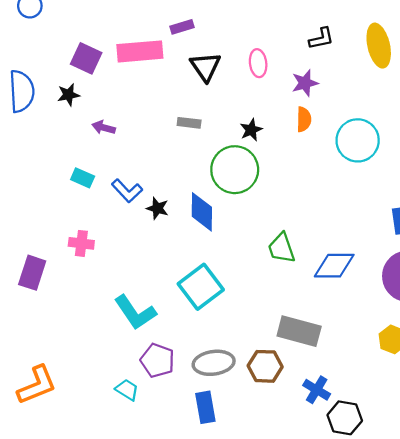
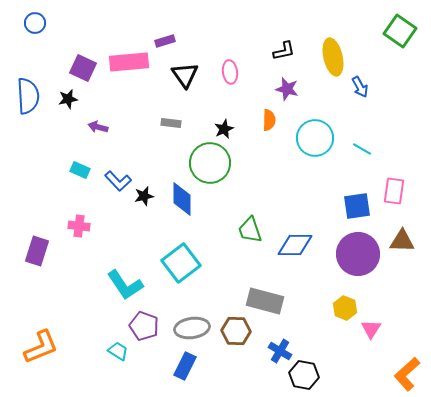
purple star: (305, 83) -> (287, 89), moved, turned 30
black star: (157, 208) -> (144, 196), turned -30
blue rectangle: (205, 407) -> (185, 366), turned 36

